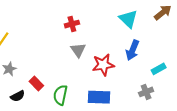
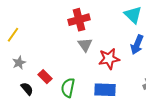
red cross: (72, 24) -> (79, 20), size x1.5
black semicircle: (18, 96) -> (27, 89), turned -104

